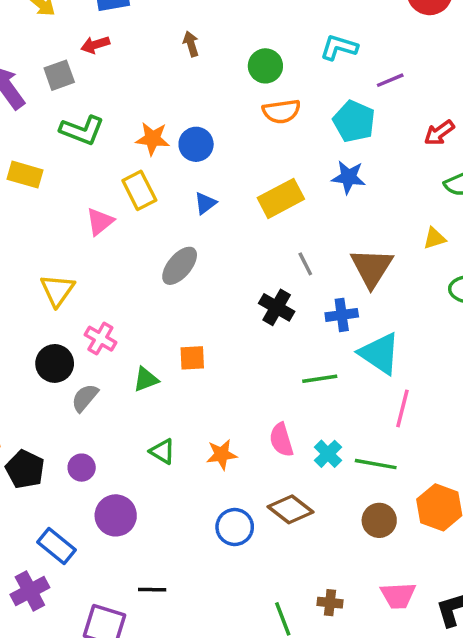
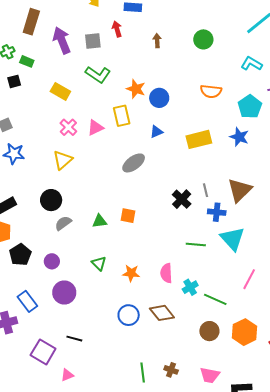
brown arrow: (191, 44) -> (157, 41), moved
red arrow: (95, 45) -> (117, 29), turned 77
green circle: (265, 66) -> (203, 39), moved
gray line: (305, 264) -> (206, 190), moved
pink cross: (100, 339) -> (68, 127), moved
pink line: (402, 408) -> (249, 279), moved

